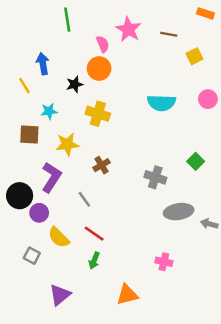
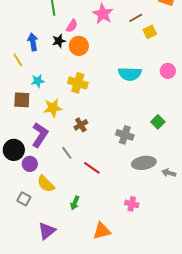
brown line: (169, 34) -> (136, 18), turned -40
pink semicircle: (103, 44) -> (72, 26), moved, turned 56
yellow square: (194, 56) -> (150, 32), moved
black star: (75, 84) -> (59, 41), moved
red line: (94, 234) -> (92, 168), moved

